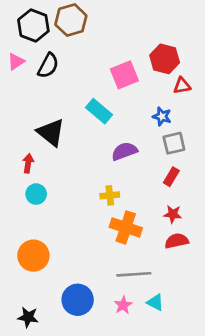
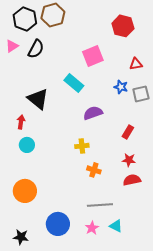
red hexagon: (165, 59) -> (123, 26), moved
gray square: (174, 143) -> (141, 94), moved
orange cross: (126, 227) -> (94, 170), size x0.6

